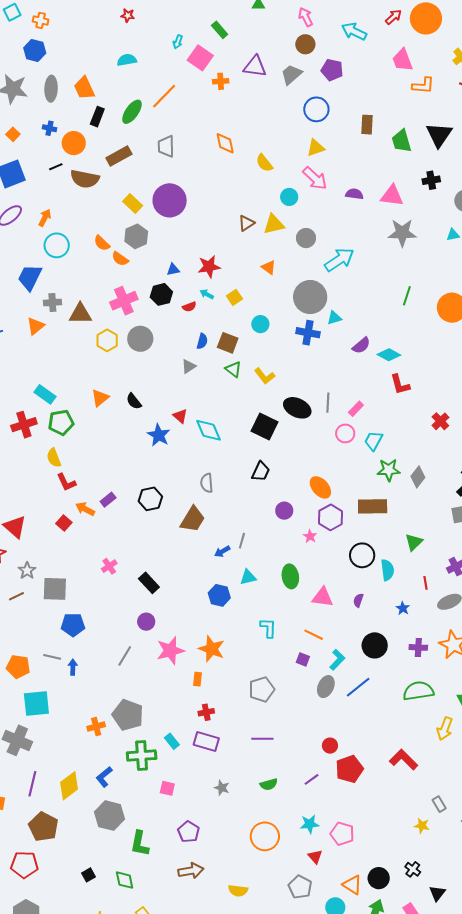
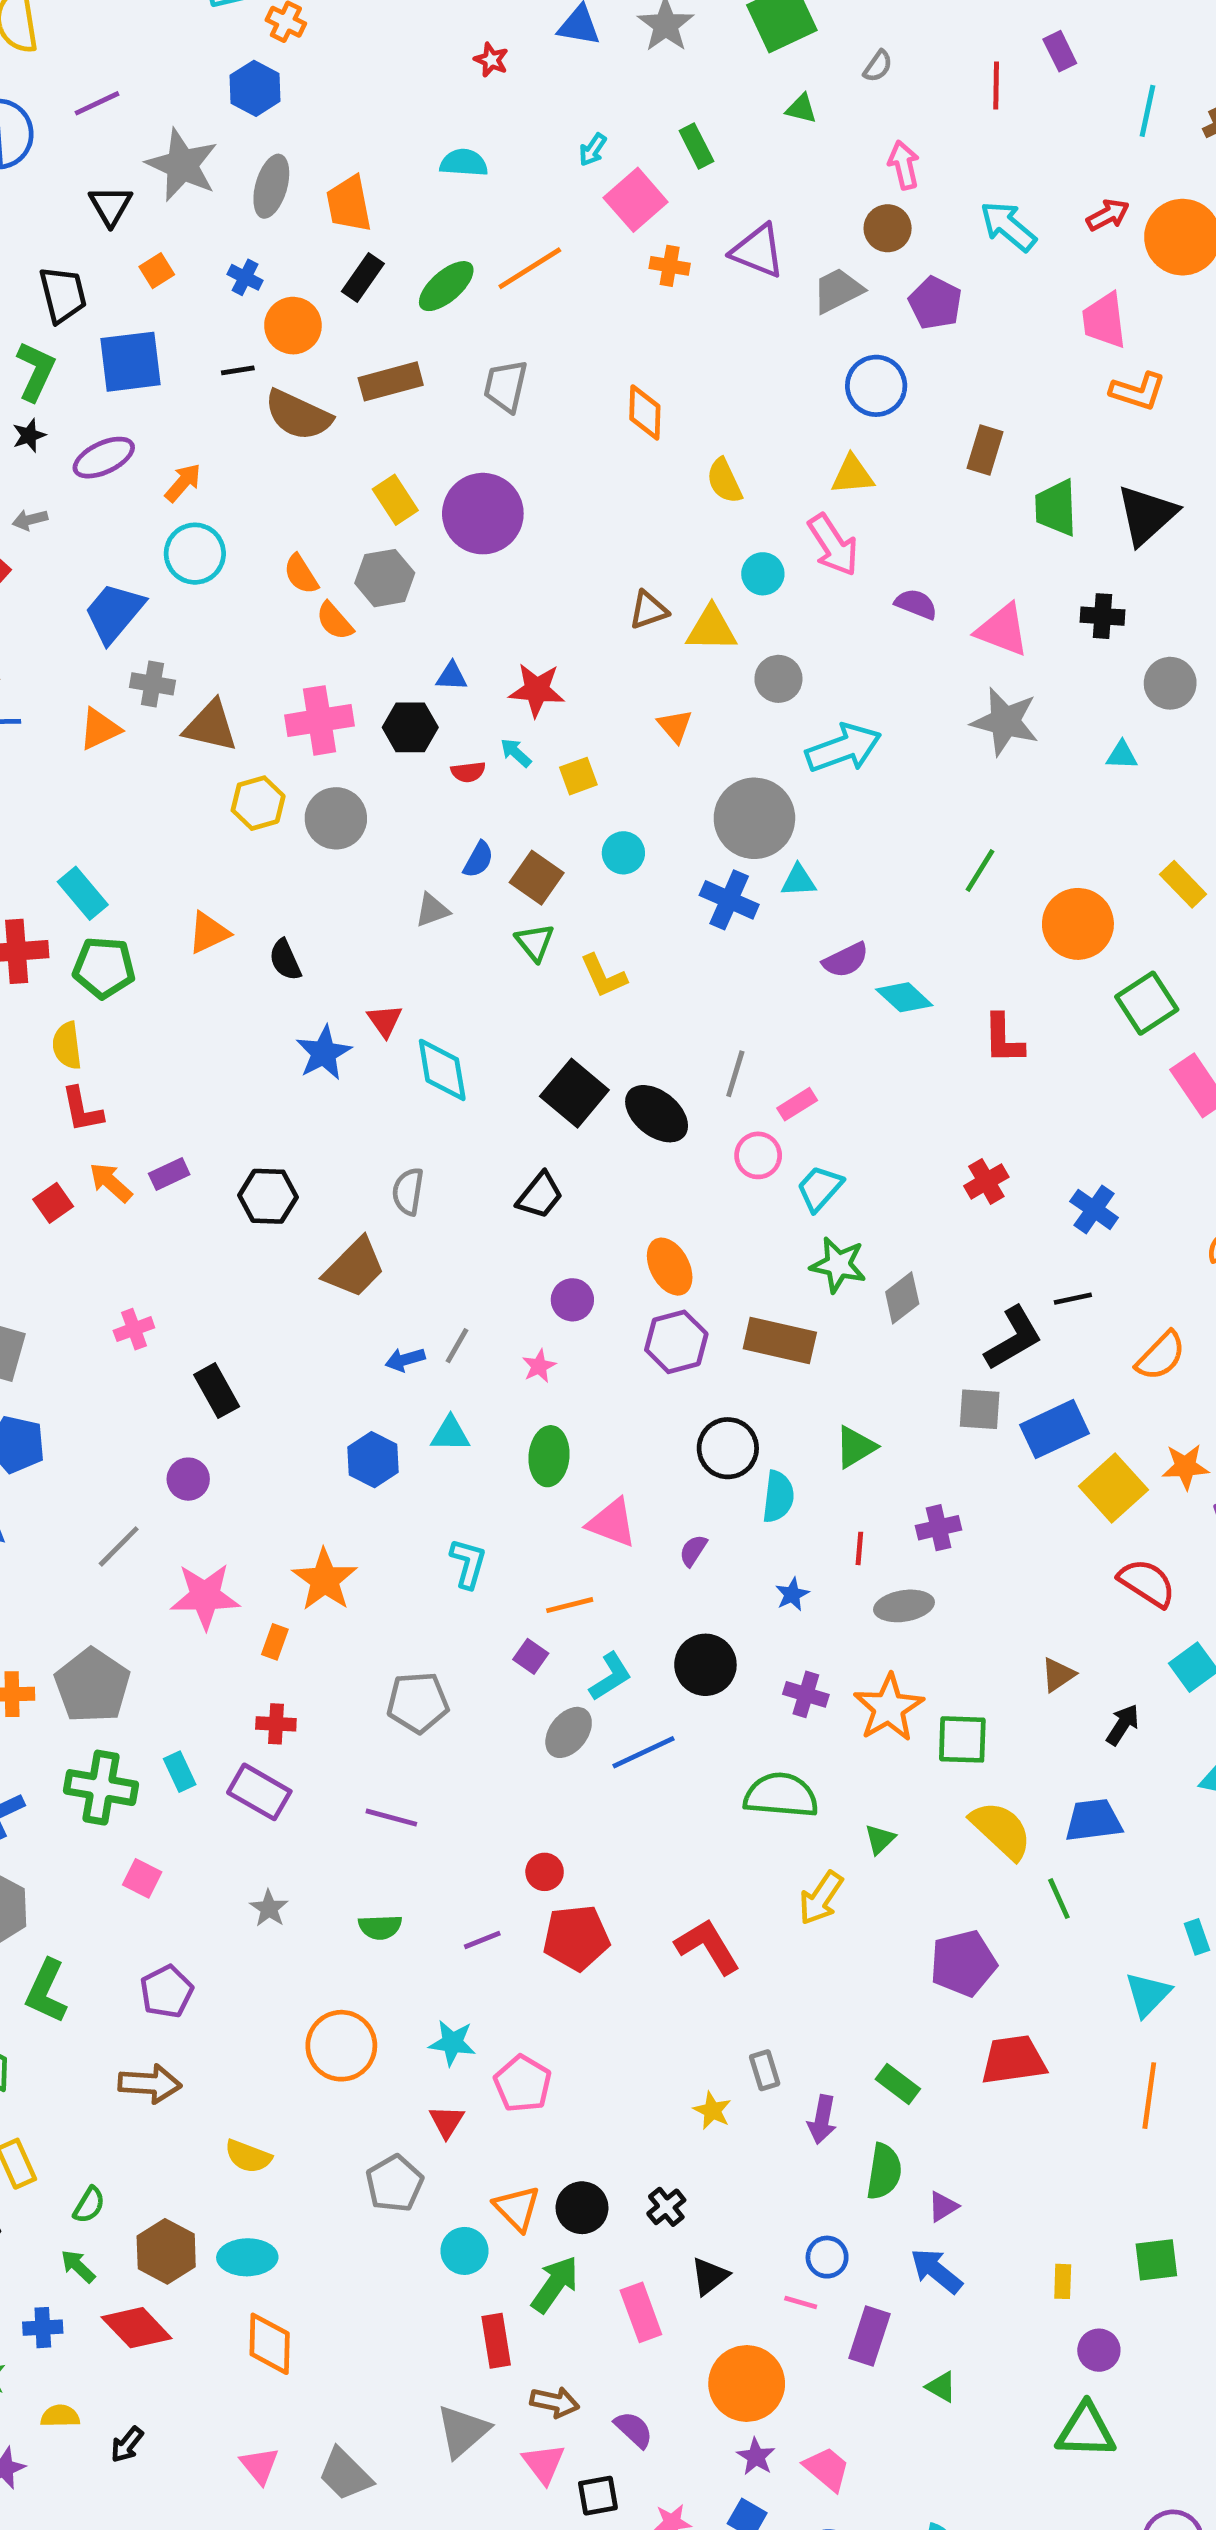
red L-shape: (400, 384) -> (1003, 1039), moved
black ellipse: (297, 408) -> (657, 1114), moved
pink star: (310, 536) -> (539, 1366), moved
orange line: (314, 635) -> (570, 1605), turned -54
pink star: (170, 651) -> (205, 1596), moved

